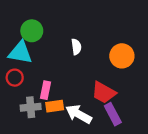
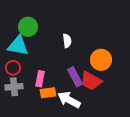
orange circle: (122, 56) -> (101, 60), moved
gray cross: (31, 107) -> (14, 87), moved
purple rectangle: (113, 114) -> (75, 77), moved

